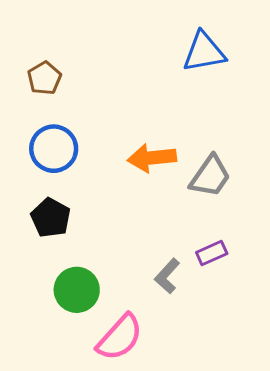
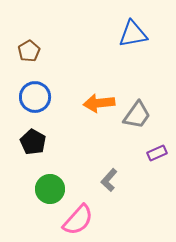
purple rectangle: (212, 253) -> (157, 153), moved

